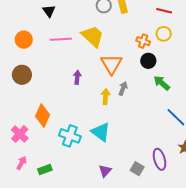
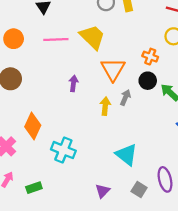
orange cross: (143, 41) -> (150, 57), moved
black circle: (148, 61) -> (148, 81), moved
cyan triangle: (101, 132) -> (126, 155), moved

